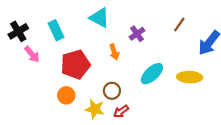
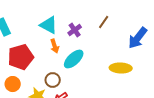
cyan triangle: (99, 18) -> (49, 25), moved
brown line: (179, 25) -> (104, 22), moved
cyan ellipse: (152, 74) -> (74, 59), moved

